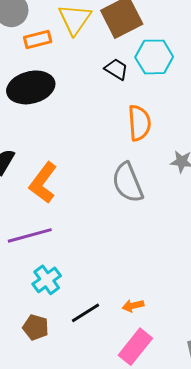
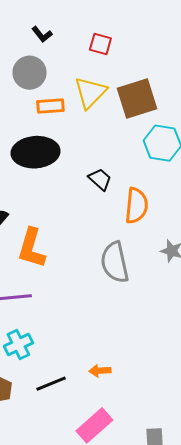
black trapezoid: (116, 69) -> (100, 179), moved
orange L-shape: (43, 183) -> (31, 248), turned -30
orange arrow: (133, 306) -> (100, 371), moved

